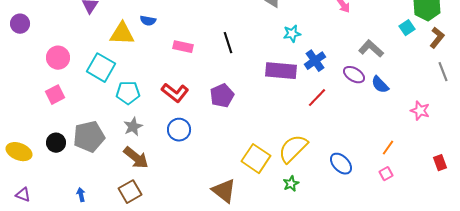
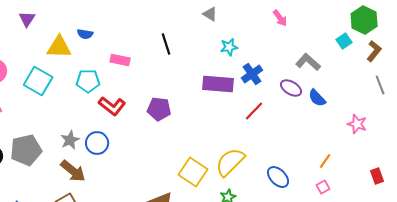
black line: (228, 43) -> (166, 44), moved
cyan pentagon: (128, 93) -> (88, 81), moved
purple pentagon: (222, 96) -> (159, 109), turned 30
blue circle: (179, 130) -> (97, 143), moved

